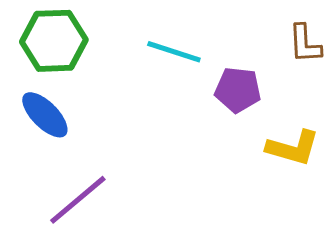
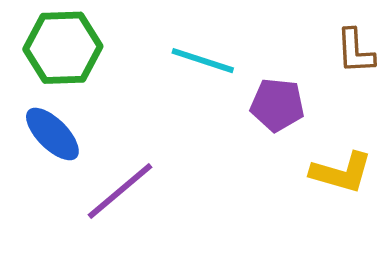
purple line: (78, 200) -> (120, 191), moved

